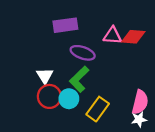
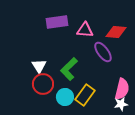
pink triangle: (113, 36) -> (85, 30), moved
purple ellipse: (83, 53) -> (103, 52), moved, turned 35
cyan circle: (69, 99) -> (65, 97), moved

